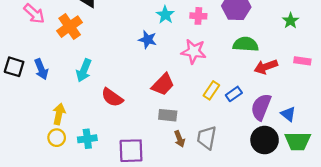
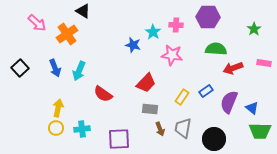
cyan star: (165, 15) -> (153, 32), moved
black square: (14, 67) -> (20, 68), turned 30
blue arrow: (41, 69) -> (55, 68), moved
yellow rectangle: (211, 90) -> (182, 97), moved
black circle: (265, 140) -> (214, 139), moved

